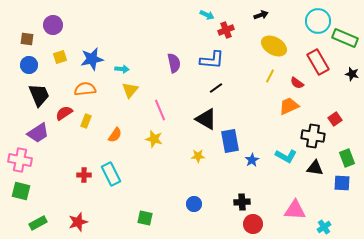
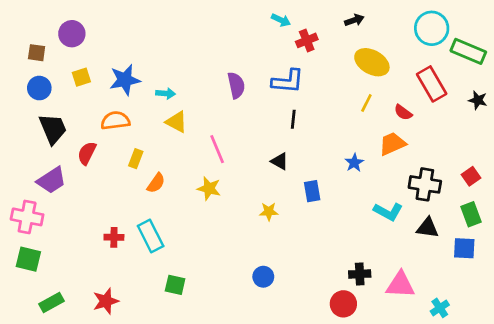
black line: (216, 88) -> (293, 119), turned -48
yellow triangle: (130, 90) -> (176, 122), turned -42
red semicircle: (64, 113) -> (87, 153), turned -30
black triangle: (206, 119) -> (280, 161), size x0.6
red square: (335, 119) -> (471, 176), moved
yellow rectangle: (86, 121) -> (136, 159), moved
blue rectangle: (230, 141) -> (312, 191), size x0.7
blue star: (252, 160) -> (354, 163), moved
black cross: (242, 202) -> (360, 274), moved
green square: (145, 218) -> (175, 285), moved

